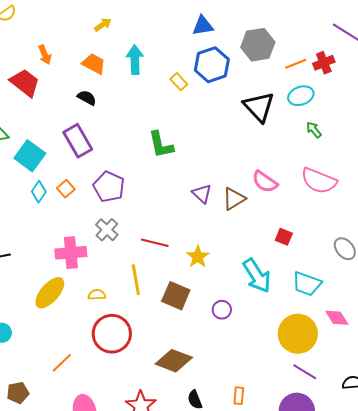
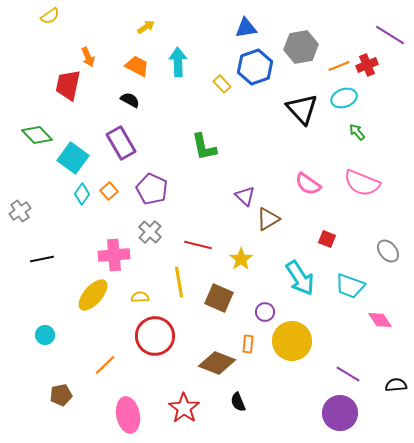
red trapezoid: (25, 83) -> (68, 85), turned -116
brown triangle: (234, 199) -> (268, 219), moved
yellow circle: (298, 334) -> (292, 341), moved
orange rectangle: (239, 396) -> (248, 344), moved

